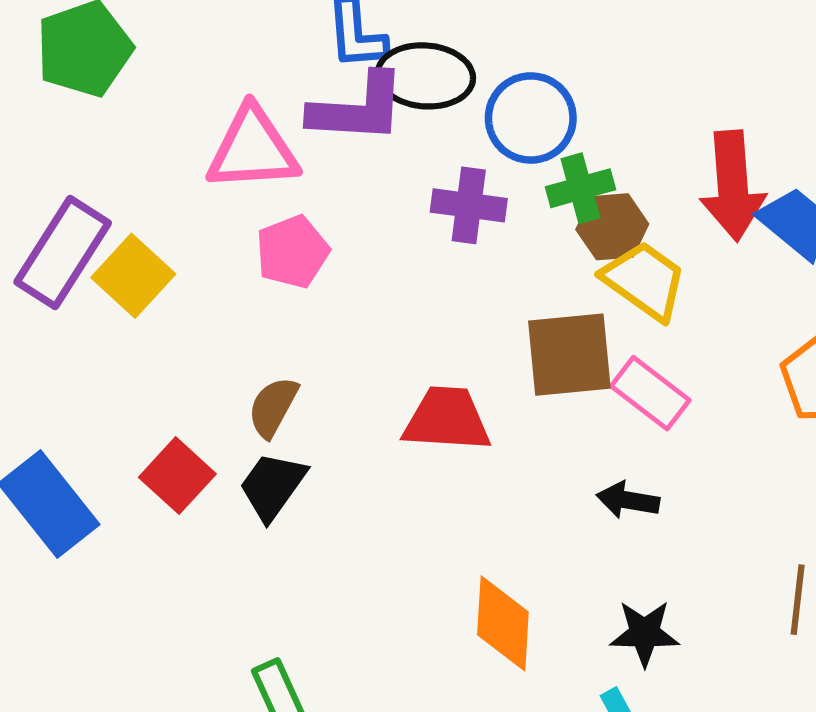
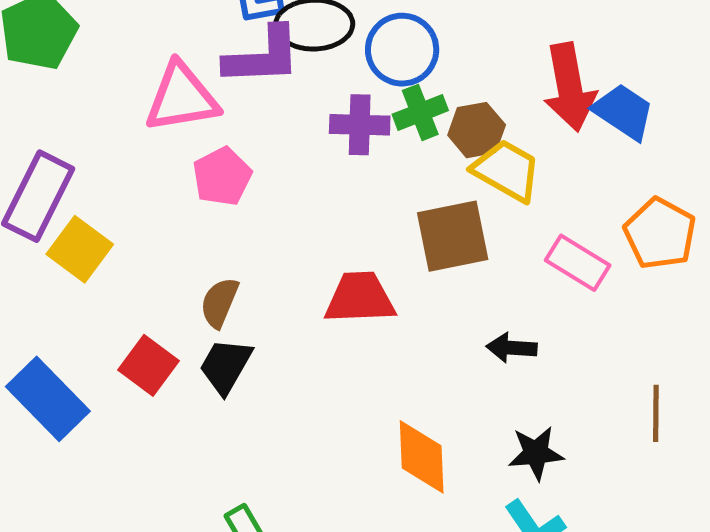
green cross: (580, 188) -> (420, 112), moved
yellow square: (133, 276) -> (80, 249), moved
pink rectangle: (650, 393) -> (578, 263), moved

